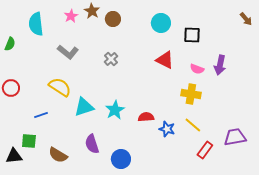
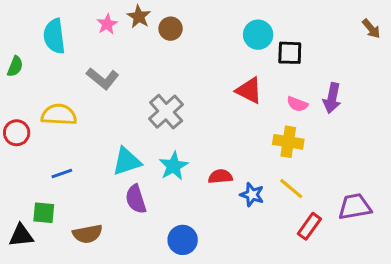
cyan circle: (161, 23) -> (258, 35), moved
gray cross: (111, 59) -> (166, 112), moved, size x1.6
yellow semicircle: (60, 87) -> (59, 115), moved, turned -30
purple semicircle: (92, 144) -> (136, 199), moved
brown semicircle: (58, 155) -> (88, 234), turned -42

